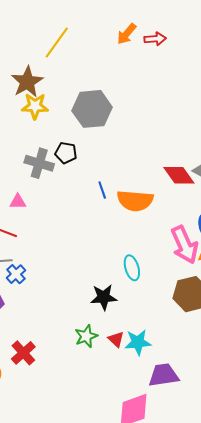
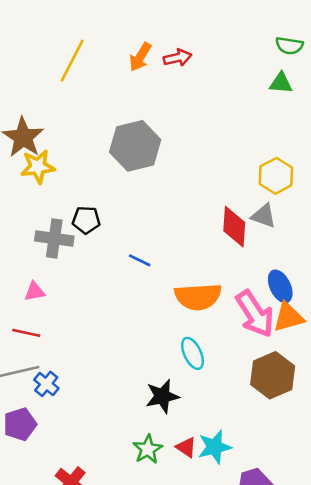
yellow line: (57, 43) -> (72, 61), moved
gray hexagon: (92, 109) -> (135, 146), moved
red diamond: (179, 175) -> (234, 227), turned 48
blue line: (102, 190) -> (140, 260), turned -36
orange semicircle: (135, 201) -> (198, 297), moved

